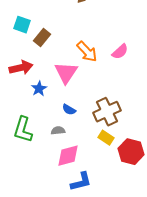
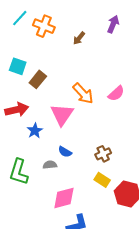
brown cross: (107, 112) -> (103, 154), size x0.6
gray semicircle: (58, 131) -> (50, 165), moved

